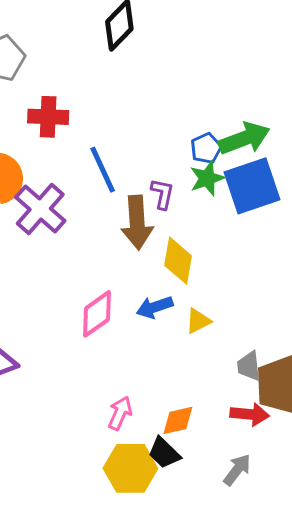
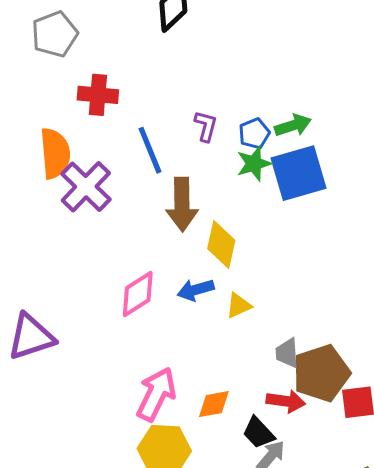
green arrow: (244, 138) -> (293, 125), size x0.7
purple L-shape: (162, 194) -> (206, 126), moved
pink arrow: (120, 413) -> (156, 394), size x1.6
black trapezoid: (164, 453) -> (258, 433), moved

